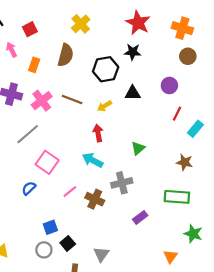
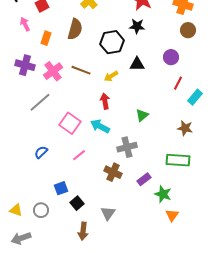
pink square: (47, 162) -> (70, 123), moved
brown cross: (95, 199) -> (113, 172), moved
green star: (193, 234) -> (163, 194), moved
gray circle: (44, 250) -> (41, 210), moved

